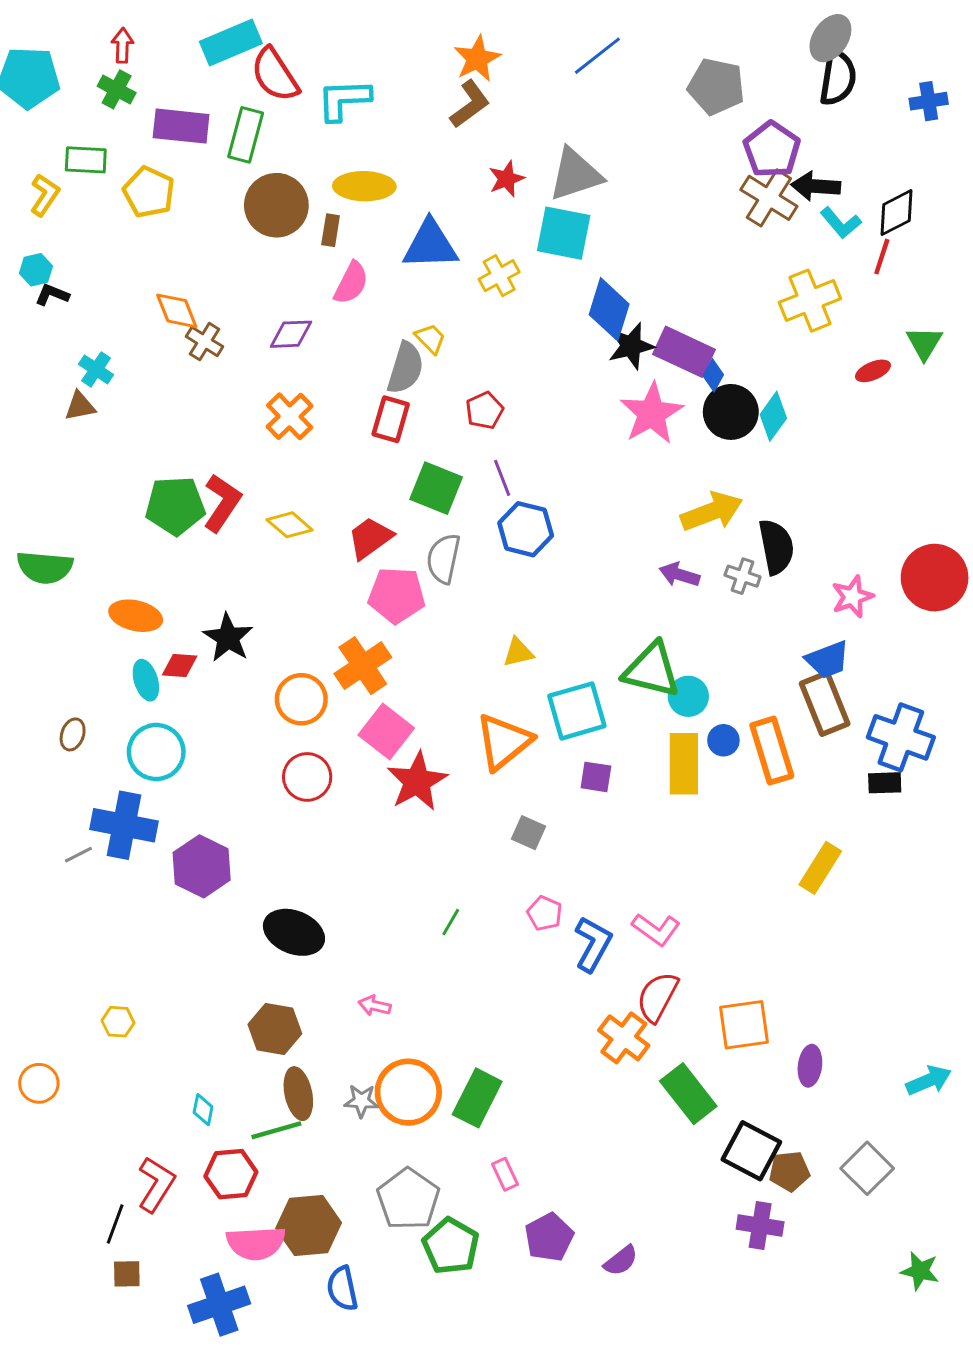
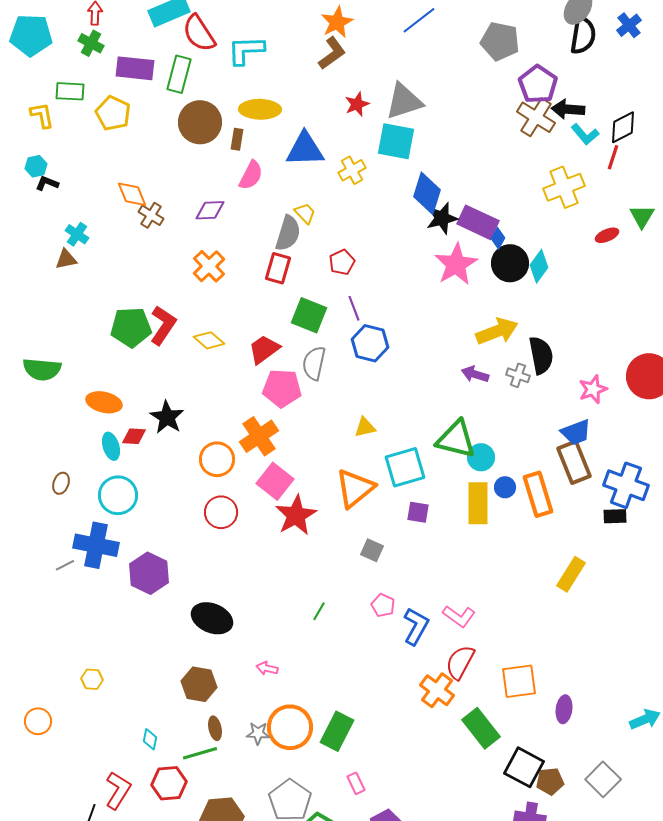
blue cross: (929, 101) -> (629, 25), moved, turned -30
yellow L-shape: (45, 195) -> (42, 115), turned -44
brown ellipse: (298, 1094) -> (215, 728), size x0.7

